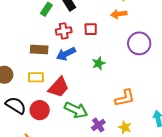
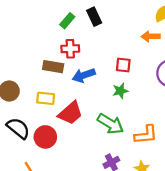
red square: (91, 29) -> (123, 65), moved
red cross: (64, 31) -> (70, 49), moved
green arrow: (76, 110) -> (111, 124), moved

